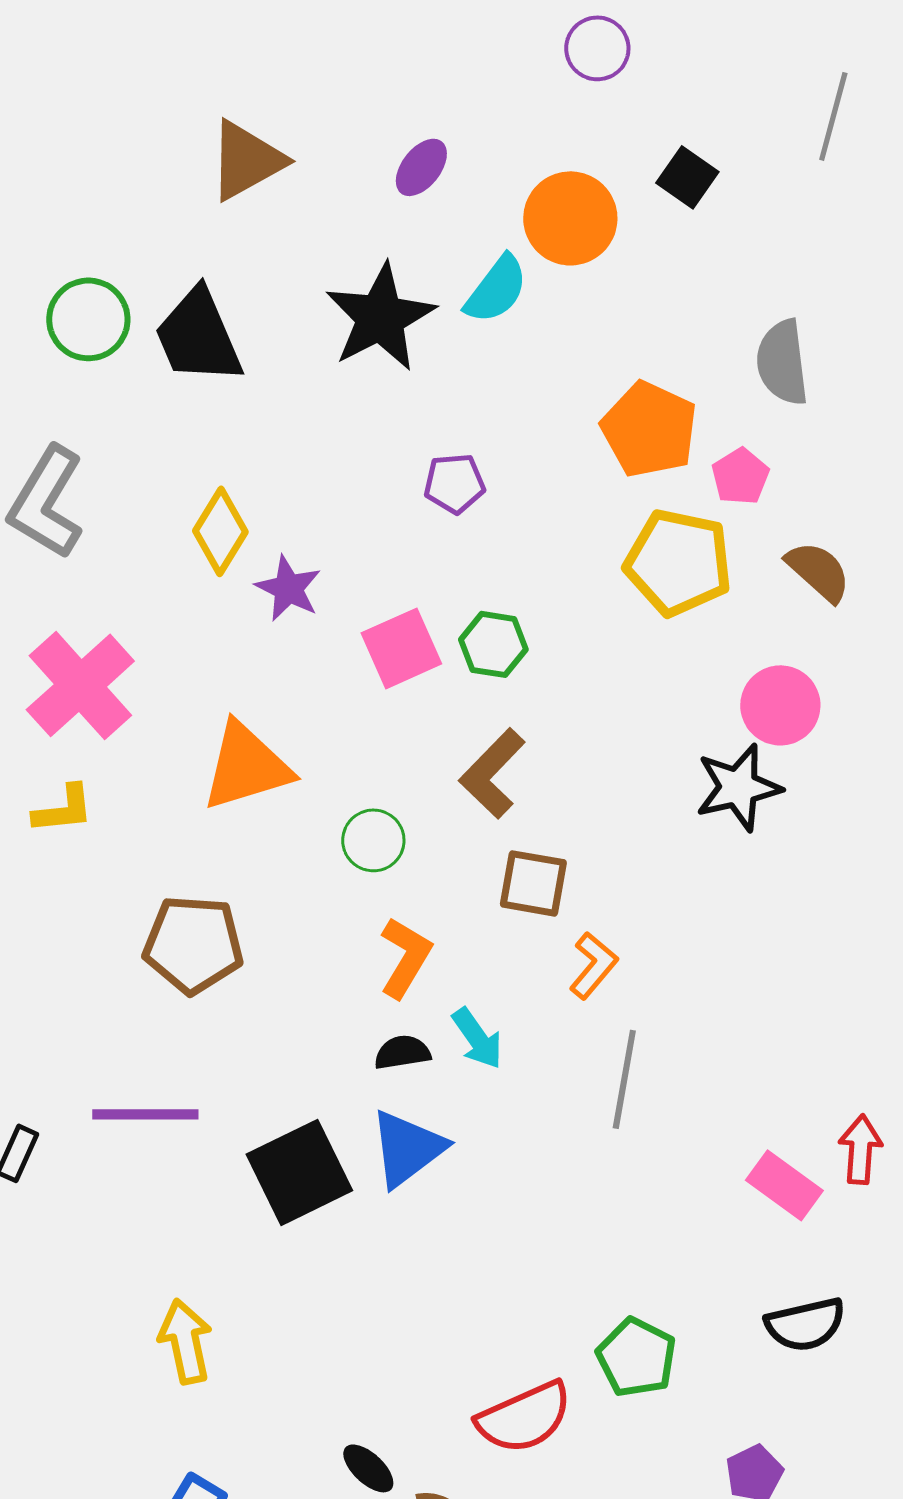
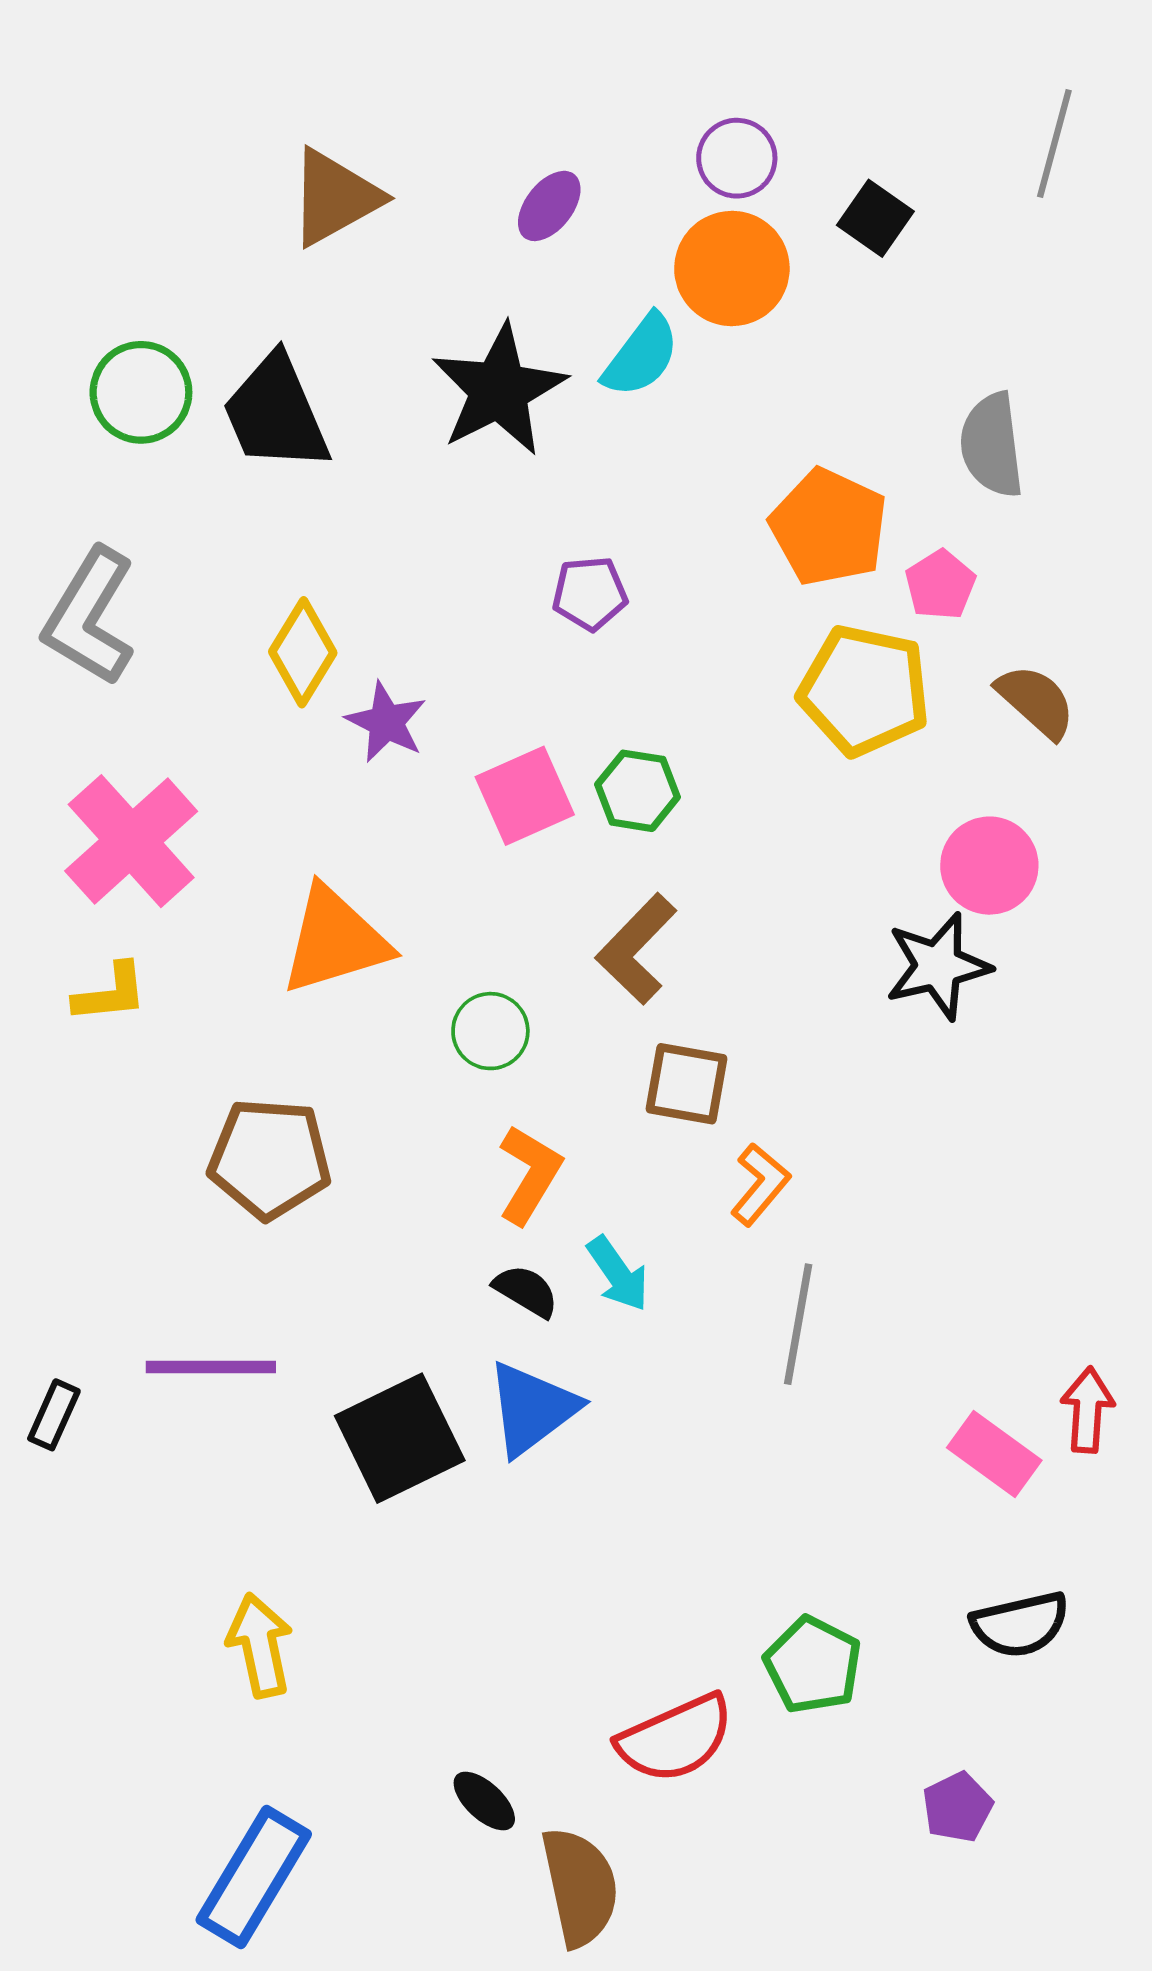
purple circle: (597, 48) -> (737, 158), moved
black semicircle: (402, 1052) -> (526, 1291), turned 40

